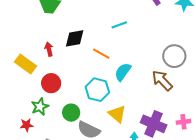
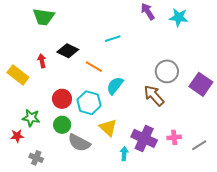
black diamond: (75, 38) -> (68, 51), turned 35
red circle: (51, 83) -> (62, 99), moved
green star: (40, 107) -> (31, 118), turned 30

